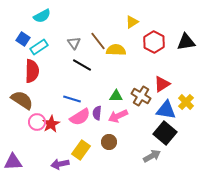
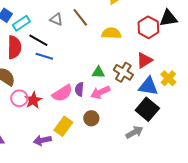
red hexagon: (154, 42) -> (148, 27), moved
gray triangle: (74, 43) -> (56, 19), turned -32
yellow semicircle: (116, 50) -> (111, 33), moved
black line: (82, 65) -> (38, 40), moved
blue line: (72, 99) -> (44, 56), moved

